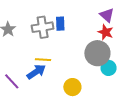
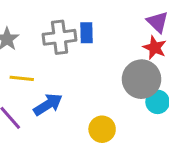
yellow line: (43, 60) -> (22, 78), moved

